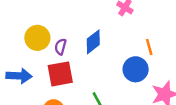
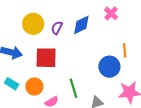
blue diamond: (93, 42) -> (81, 25), moved
purple semicircle: (61, 47) -> (57, 28), moved

